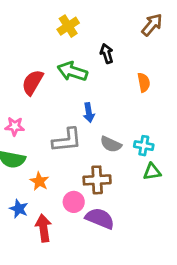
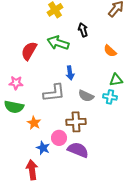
orange semicircle: (144, 82) -> (110, 51), turned 144
green triangle: (152, 172) -> (116, 80), moved
blue star: (19, 209) -> (43, 148), moved
red arrow: (44, 228) -> (32, 170), moved

